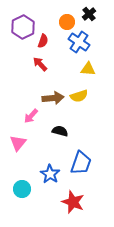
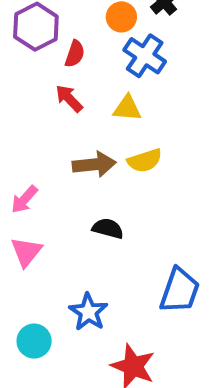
yellow triangle: (88, 69) -> (127, 108), moved
pink arrow: (31, 116) -> (24, 199), moved
blue trapezoid: (81, 163) -> (180, 291), moved

